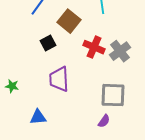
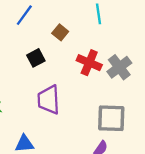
brown square: (69, 21) -> (60, 32), size x0.6

